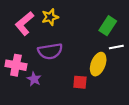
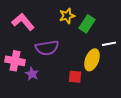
yellow star: (50, 17) -> (67, 16), moved
pink L-shape: (24, 23) -> (23, 22), turned 90
green rectangle: (108, 26) -> (87, 24), moved

